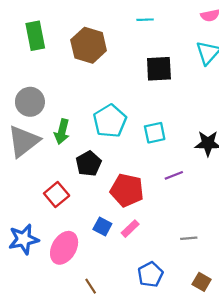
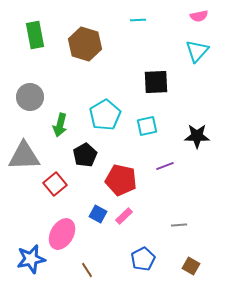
black square: (159, 69) -> (156, 82), moved
gray triangle: (24, 141) -> (24, 156), moved, turned 36
blue star: (24, 239) -> (31, 259), moved

